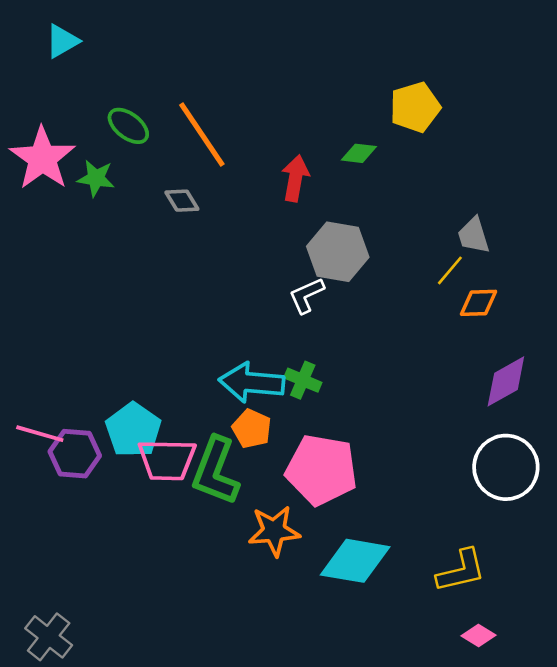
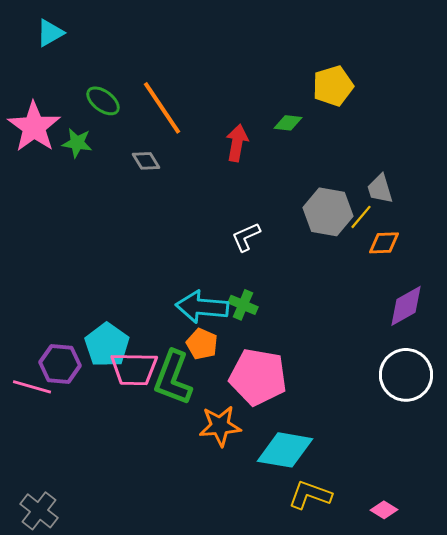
gray hexagon: (338, 252) -> (328, 212), moved
pink line: (40, 434) -> (32, 387), moved
yellow L-shape: (461, 571) -> (310, 495), moved, turned -147

